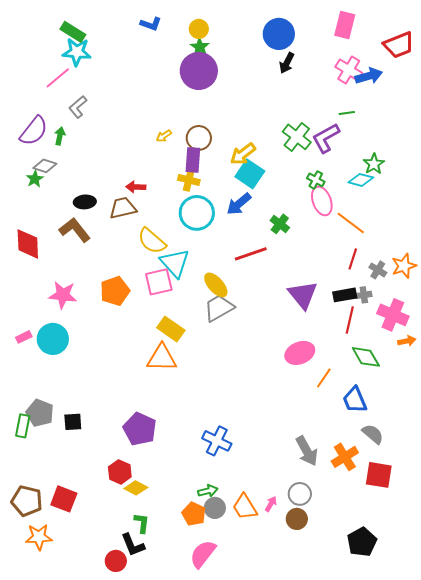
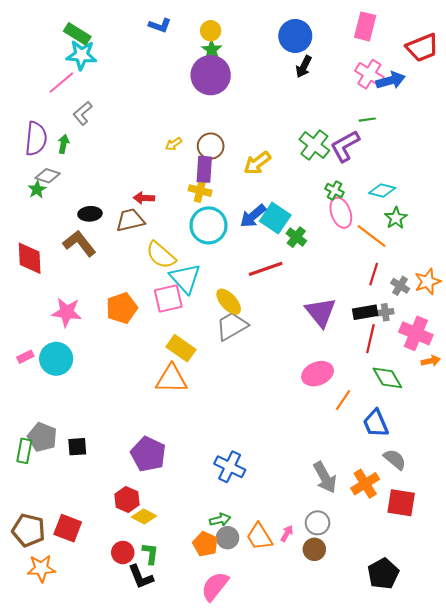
purple semicircle: (34, 131) -> (36, 139), turned -32
green star: (374, 164) -> (396, 218), moved
cyan square: (250, 174) -> (275, 218), moved
red circle: (116, 561) -> (123, 552), moved

